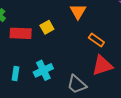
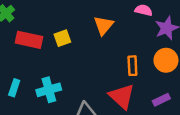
orange rectangle: (96, 40) -> (132, 66), moved, turned 42
red triangle: (102, 65) -> (122, 96), turned 50

